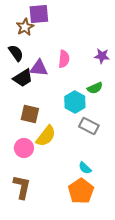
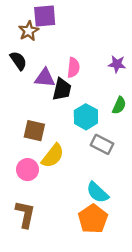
black trapezoid: (23, 78) -> (62, 89), moved, turned -45
green semicircle: (95, 88) -> (119, 105), moved, turned -42
cyan semicircle: (85, 168) -> (97, 192), size x1.5

